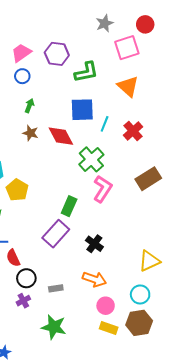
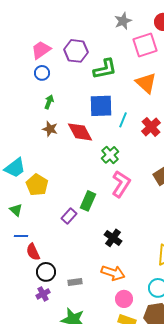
green cross: (91, 159) -> (110, 155), size x0.7
purple rectangle: (56, 234) -> (69, 216), moved, size x0.6

